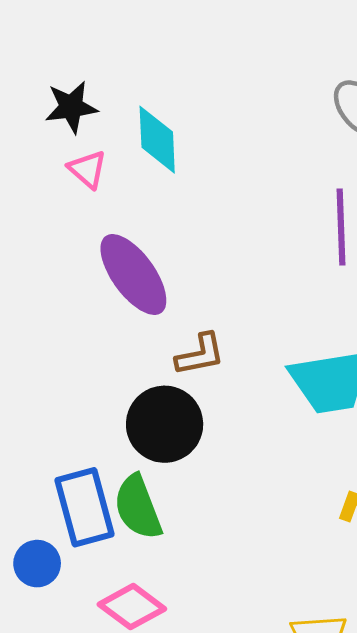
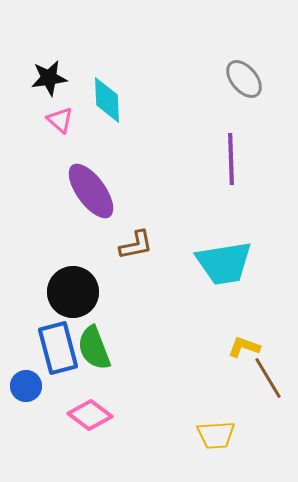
black circle: (165, 424) -> (73, 292), moved

